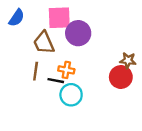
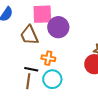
brown line: (36, 71) -> (28, 81), moved
black line: (56, 81) -> (31, 69), moved

